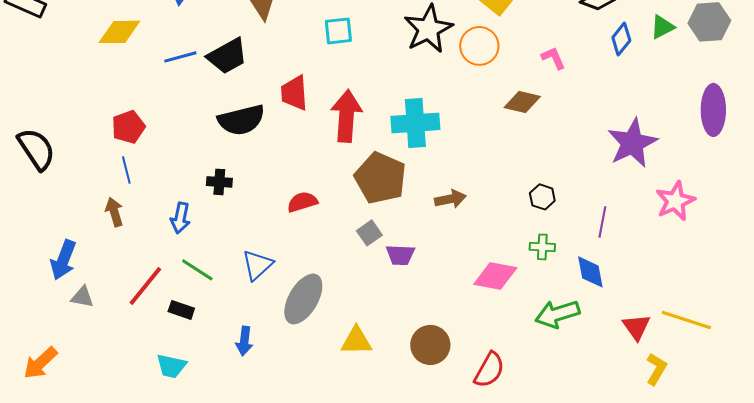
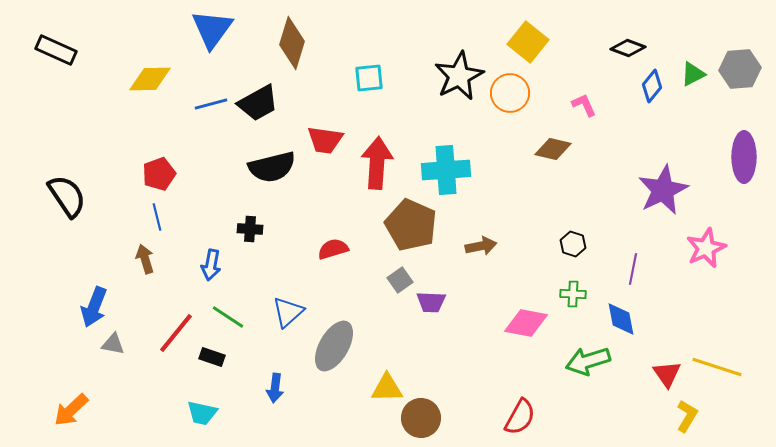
red trapezoid: (294, 93) -> (325, 140), turned -78
brown circle: (430, 345) -> (421, 418), moved

